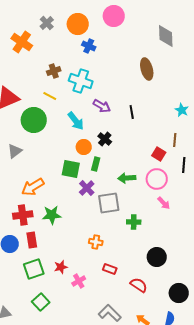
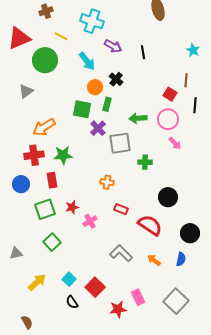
brown cross: (54, 71) -> (46, 11), moved
red rectangle: (32, 240) -> (52, 180), moved
red semicircle: (139, 285) -> (150, 225), size x1.4

